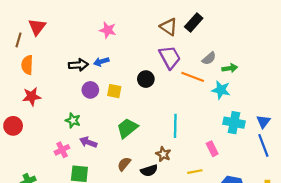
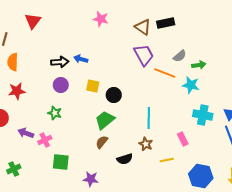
black rectangle: (194, 22) -> (166, 23), turned 36
red triangle: (37, 27) -> (33, 21), moved
pink star: (108, 30) -> (101, 19), moved
blue arrow: (101, 62) -> (81, 59), turned 32
black circle: (146, 79) -> (114, 95), moved
purple circle: (90, 90) -> (61, 85), moved
purple arrow: (88, 142) -> (26, 133), moved
brown star: (163, 154) -> (146, 144), moved
brown semicircle: (124, 164) -> (102, 142), moved

